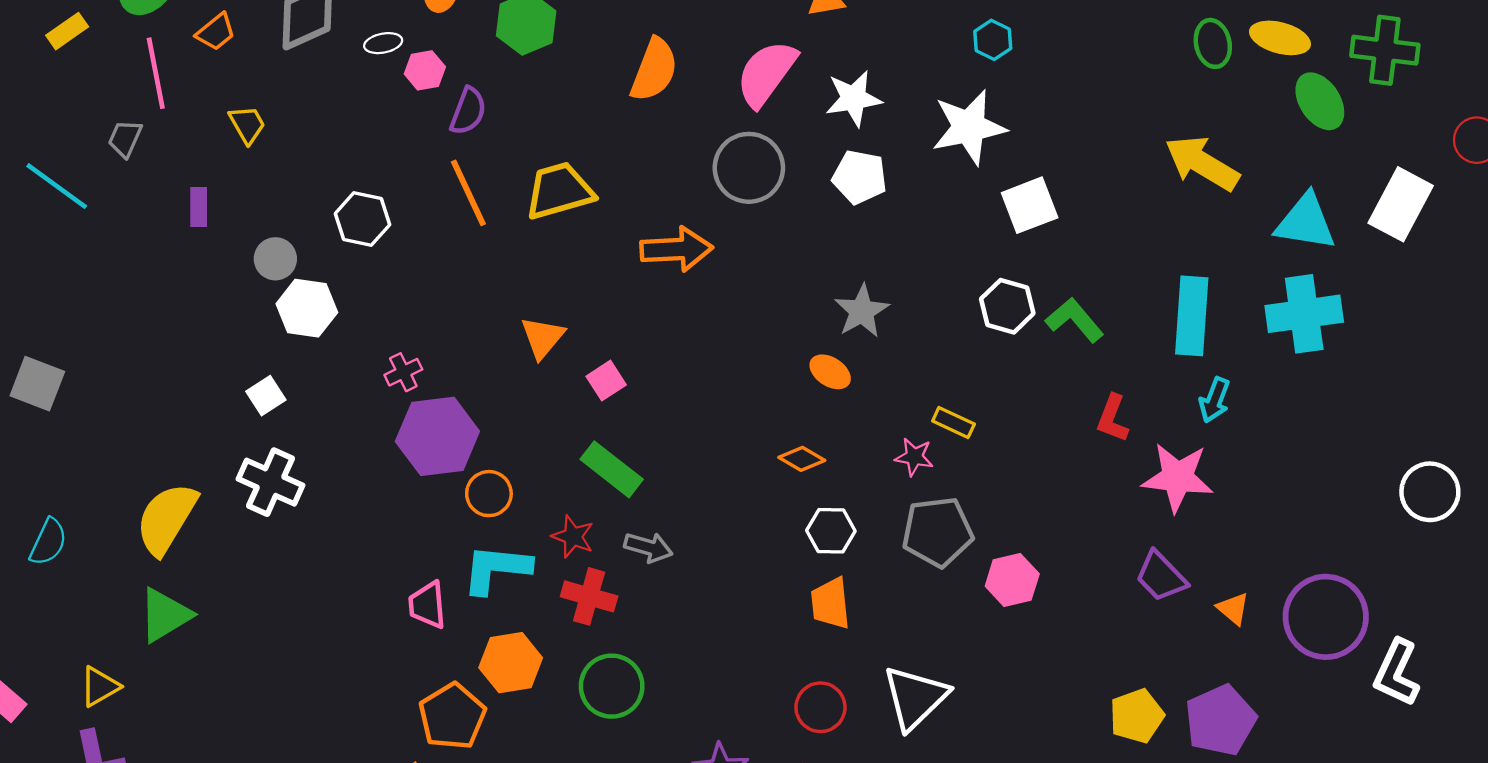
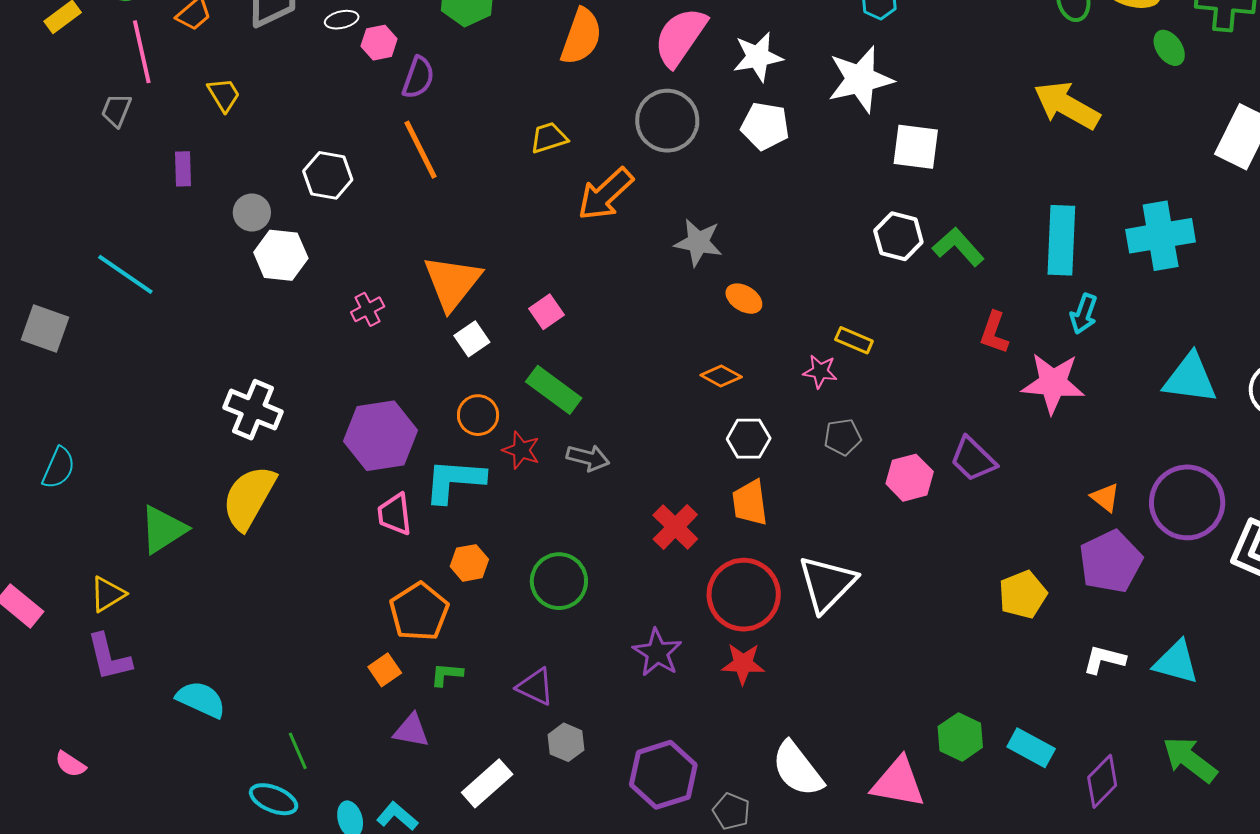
green ellipse: (1320, 101) -> (1169, 48), size x0.7
cyan line: (57, 186) -> (125, 274), moved
yellow trapezoid: (559, 191) -> (549, 138), moved, size x0.6
white square: (1030, 205) -> (916, 147), turned 30
cyan triangle: (1306, 222) -> (1190, 378), moved
orange arrow: (677, 249) -> (605, 194), turned 142
gray star: (862, 311) -> (698, 242), moved, turned -30
orange triangle: (543, 337) -> (452, 282), moved, size x1.5
white square: (266, 396) -> (472, 339), moved
purple hexagon: (437, 436) -> (380, 436), moved
orange circle: (489, 494) -> (478, 415), moved
yellow semicircle: (166, 519) -> (249, 498), moved
gray pentagon: (937, 532) -> (843, 437), size x0.6
purple trapezoid: (1161, 576) -> (973, 459), moved
red cross: (589, 596) -> (675, 527), moved, turned 30
orange hexagon: (511, 663) -> (469, 563), size x0.7
red circle: (820, 707) -> (744, 595), size x1.6
purple pentagon: (1220, 720) -> (1111, 562), moved

